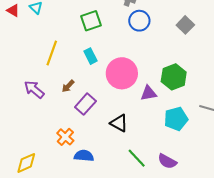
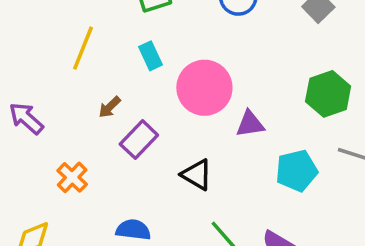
green hexagon: (174, 77) -> (328, 94), moved
purple arrow: (34, 89) -> (26, 118), moved
orange cross: (65, 137) -> (72, 177), moved

